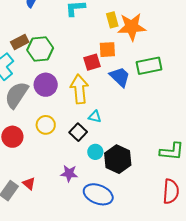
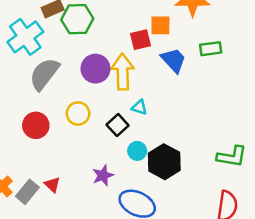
green rectangle: (149, 66) -> (211, 49), size x0.7
purple circle: (46, 85) -> (95, 69), moved
purple star: (69, 173) -> (103, 175), turned -30

